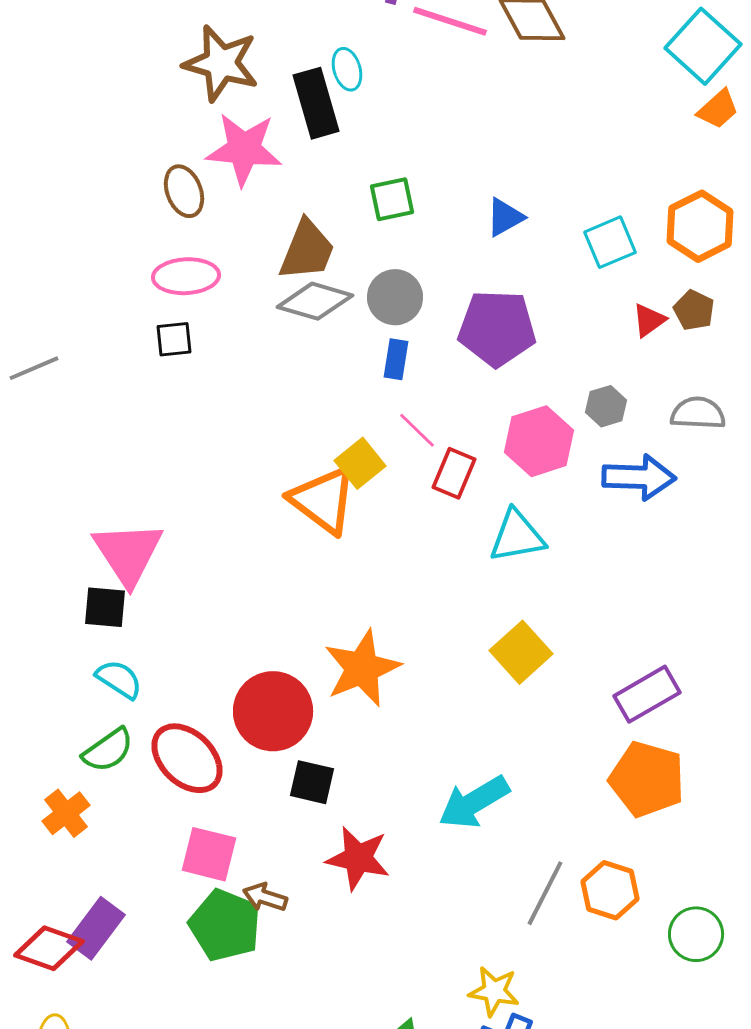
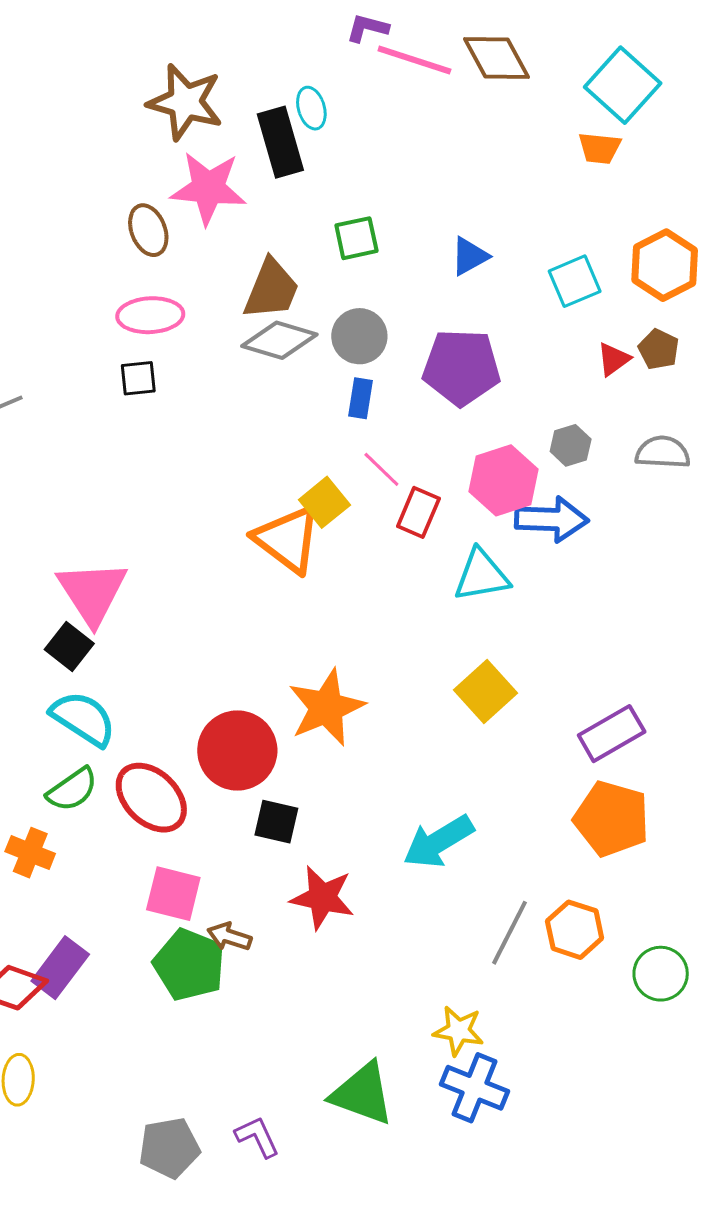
cyan square: (703, 46) -> (623, 85), moved
orange trapezoid: (718, 109) -> (600, 148), moved, turned 48
blue arrow: (639, 477) -> (552, 519), moved
black square: (105, 607) -> (69, 646), turned 33
cyan semicircle: (119, 679) -> (83, 719), size x1.4
orange cross: (66, 813) -> (30, 853), turned -30

